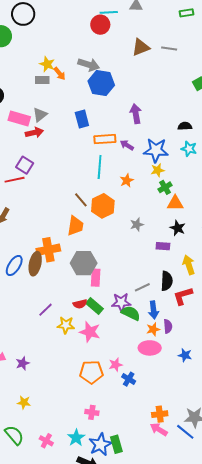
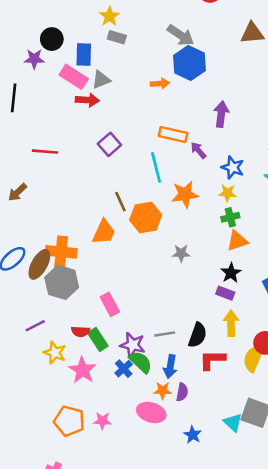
yellow star: (47, 64) -> (109, 16), moved
orange arrow: (60, 74) -> (160, 84), moved, turned -72
blue rectangle: (82, 119) -> (84, 55), moved
blue star: (156, 150) -> (233, 167), size x0.7
purple square: (25, 165) -> (109, 144), moved
cyan line: (100, 167) -> (156, 167), turned -35
orange star: (127, 180) -> (185, 194), size x1.5
orange triangle: (175, 203) -> (237, 241), turned -36
purple rectangle: (163, 246) -> (225, 293), moved
gray hexagon: (84, 263) -> (62, 282), moved
pink rectangle: (96, 278) -> (110, 304), turned -48
blue cross: (129, 379) -> (124, 369), moved

